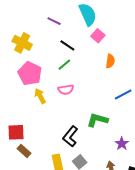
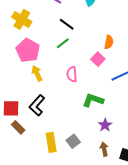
pink square: (98, 36) -> (98, 59), moved
pink semicircle: (66, 90) -> (72, 74), moved, turned 91
black L-shape: (70, 136) -> (37, 105), moved
purple star: (122, 144) -> (105, 125), moved

